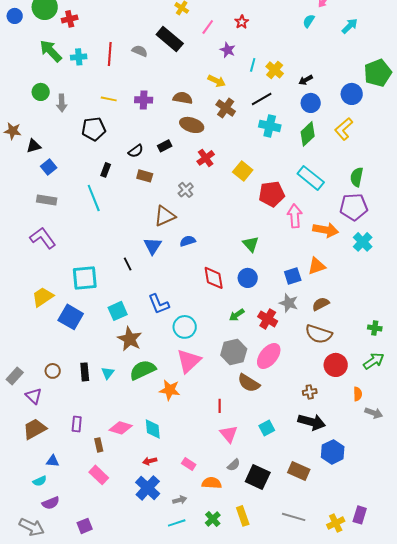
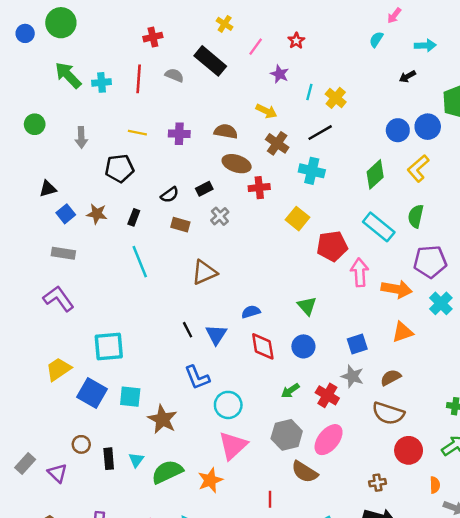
red cross: (70, 19) -> (153, 37), moved
cyan arrow: (350, 26) -> (425, 45), turned 42
black arrow: (306, 80) -> (407, 76), moved
green circle: (41, 92) -> (35, 124), moved
blue circle: (311, 103) -> (398, 130), moved
cyan cross: (270, 126) -> (312, 171), moved
brown star: (13, 131) -> (97, 214), moved
red cross: (206, 158) -> (259, 188), moved, turned 30
green semicircle: (357, 177) -> (416, 216), moved
gray cross: (186, 190) -> (220, 216), moved
cyan line: (94, 198) -> (140, 262), moved
blue semicircle: (188, 241) -> (251, 312), moved
blue triangle: (153, 246) -> (216, 334), moved
black line: (128, 264) -> (188, 330), moved
orange triangle: (317, 266) -> (403, 332), moved
cyan square: (118, 311) -> (130, 397), moved, turned 30
green semicircle: (143, 370) -> (167, 472), moved
brown circle: (53, 371) -> (81, 444), moved
orange star: (170, 390) -> (210, 480), turned -30
purple triangle: (34, 396) -> (57, 473), moved

